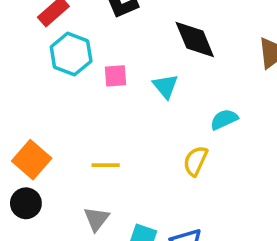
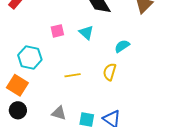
cyan hexagon: (71, 54) -> (30, 57), moved
yellow line: (106, 165) -> (73, 75), moved
gray triangle: (96, 219) -> (59, 113), turned -42

